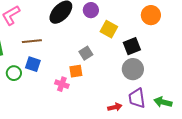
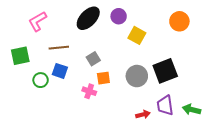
black square: (132, 46) -> (165, 71), moved, size x1.4
gray square: (86, 53) -> (93, 59), moved
gray circle: (133, 69) -> (137, 76), moved

